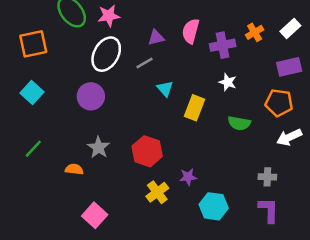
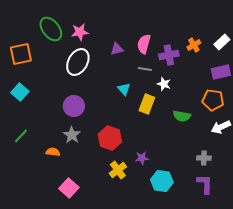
gray line: (145, 63) -> (145, 69), moved, turned 40
white star: (228, 82) -> (164, 84), moved
purple circle: (91, 96) -> (74, 106), moved

